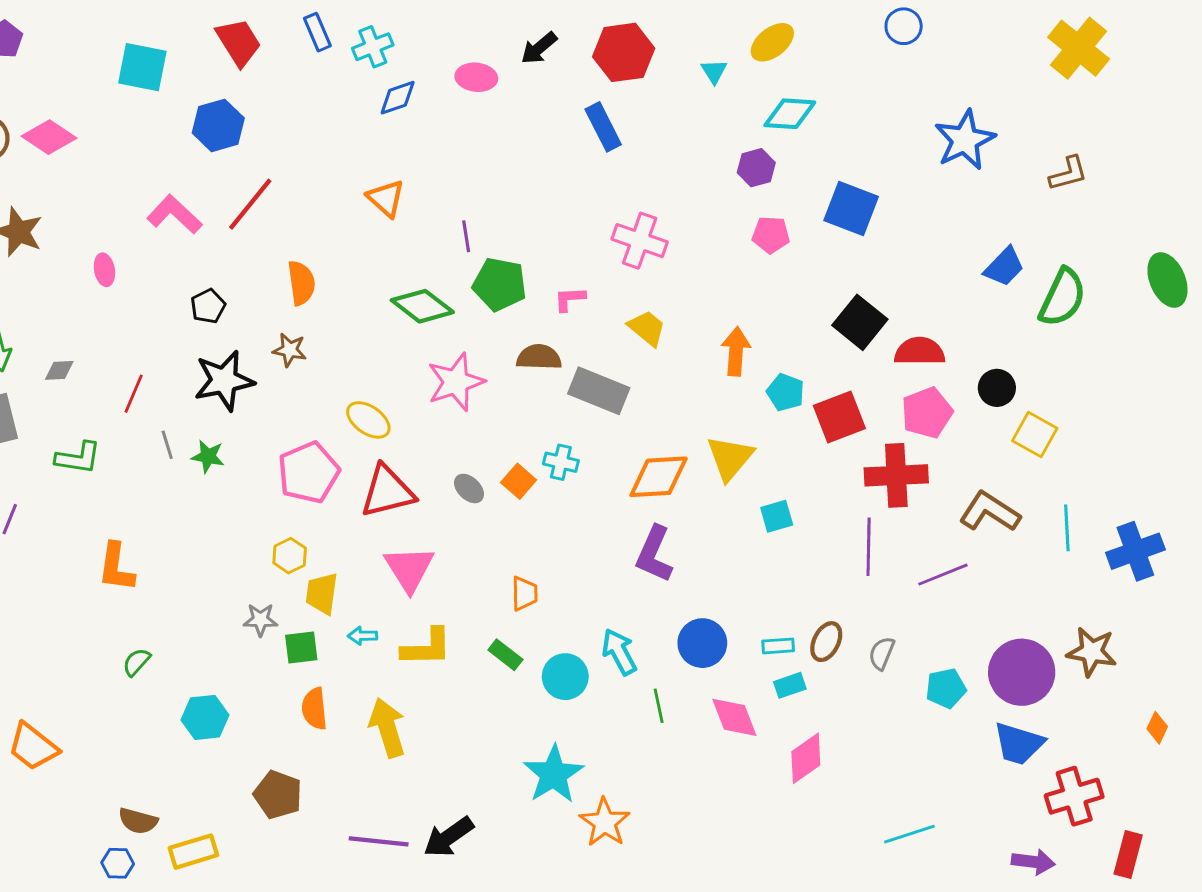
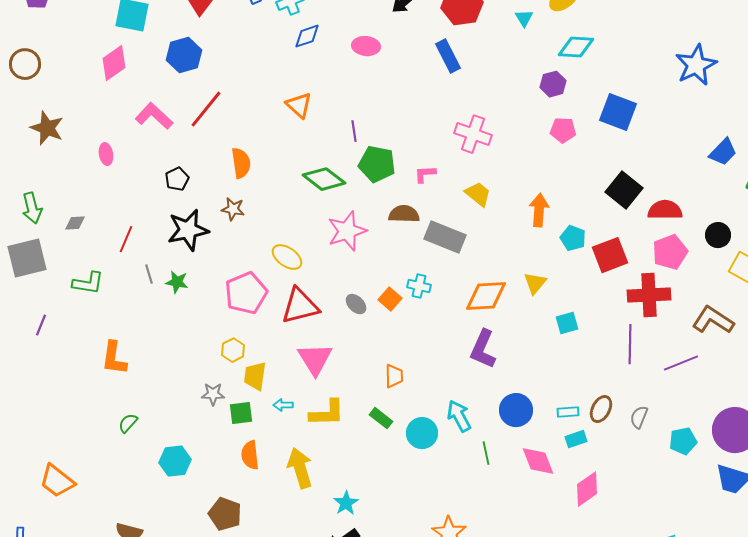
pink ellipse: (476, 77) -> (366, 46), moved
pink diamond: (49, 137) -> (114, 63), moved, turned -69
yellow triangle: (730, 458) -> (535, 283), size x0.7
cyan star: (554, 774) -> (346, 503), moved, size x0.6

